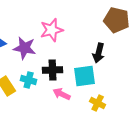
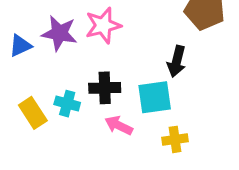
purple star: (25, 48) -> (59, 33), moved
yellow cross: (98, 103) -> (175, 139), turned -35

